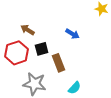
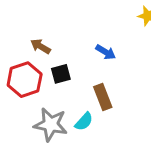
brown rectangle: (58, 63) -> (103, 97), moved
cyan semicircle: (74, 88) -> (84, 122), moved

